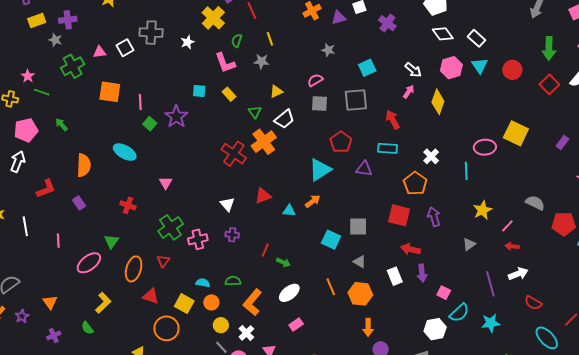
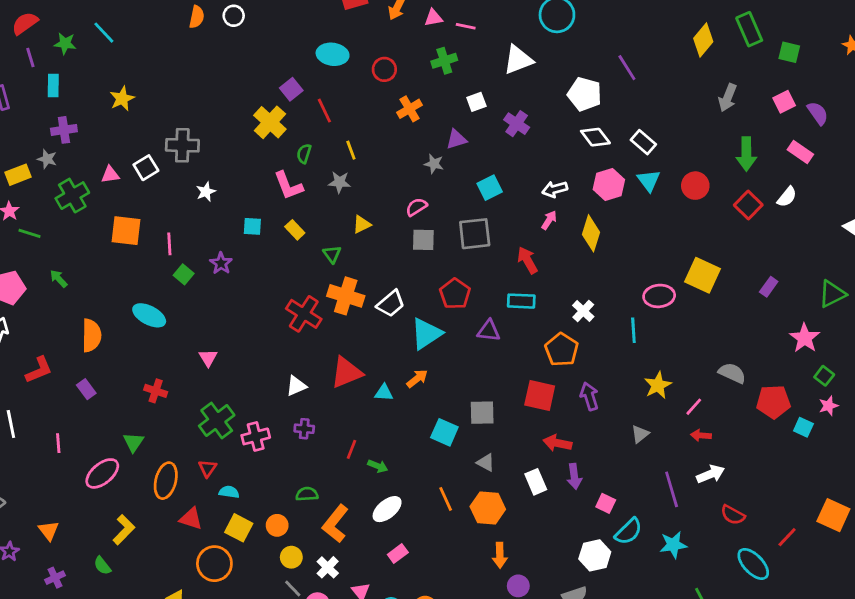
purple triangle: (339, 18) -> (456, 139), moved
yellow rectangle: (37, 21) -> (18, 175), moved
white star: (188, 42) -> (206, 192), moved
white arrow: (413, 70) -> (555, 189), turned 126
purple star: (176, 117) -> (221, 263), size x0.7
white trapezoid: (284, 119) -> (391, 304), moved
orange cross: (264, 142) -> (346, 296), turned -35
red triangle: (263, 196) -> (346, 373), size x1.4
white triangle: (227, 204) -> (296, 386), turned 49
cyan semicircle: (203, 283) -> (229, 492), moved

